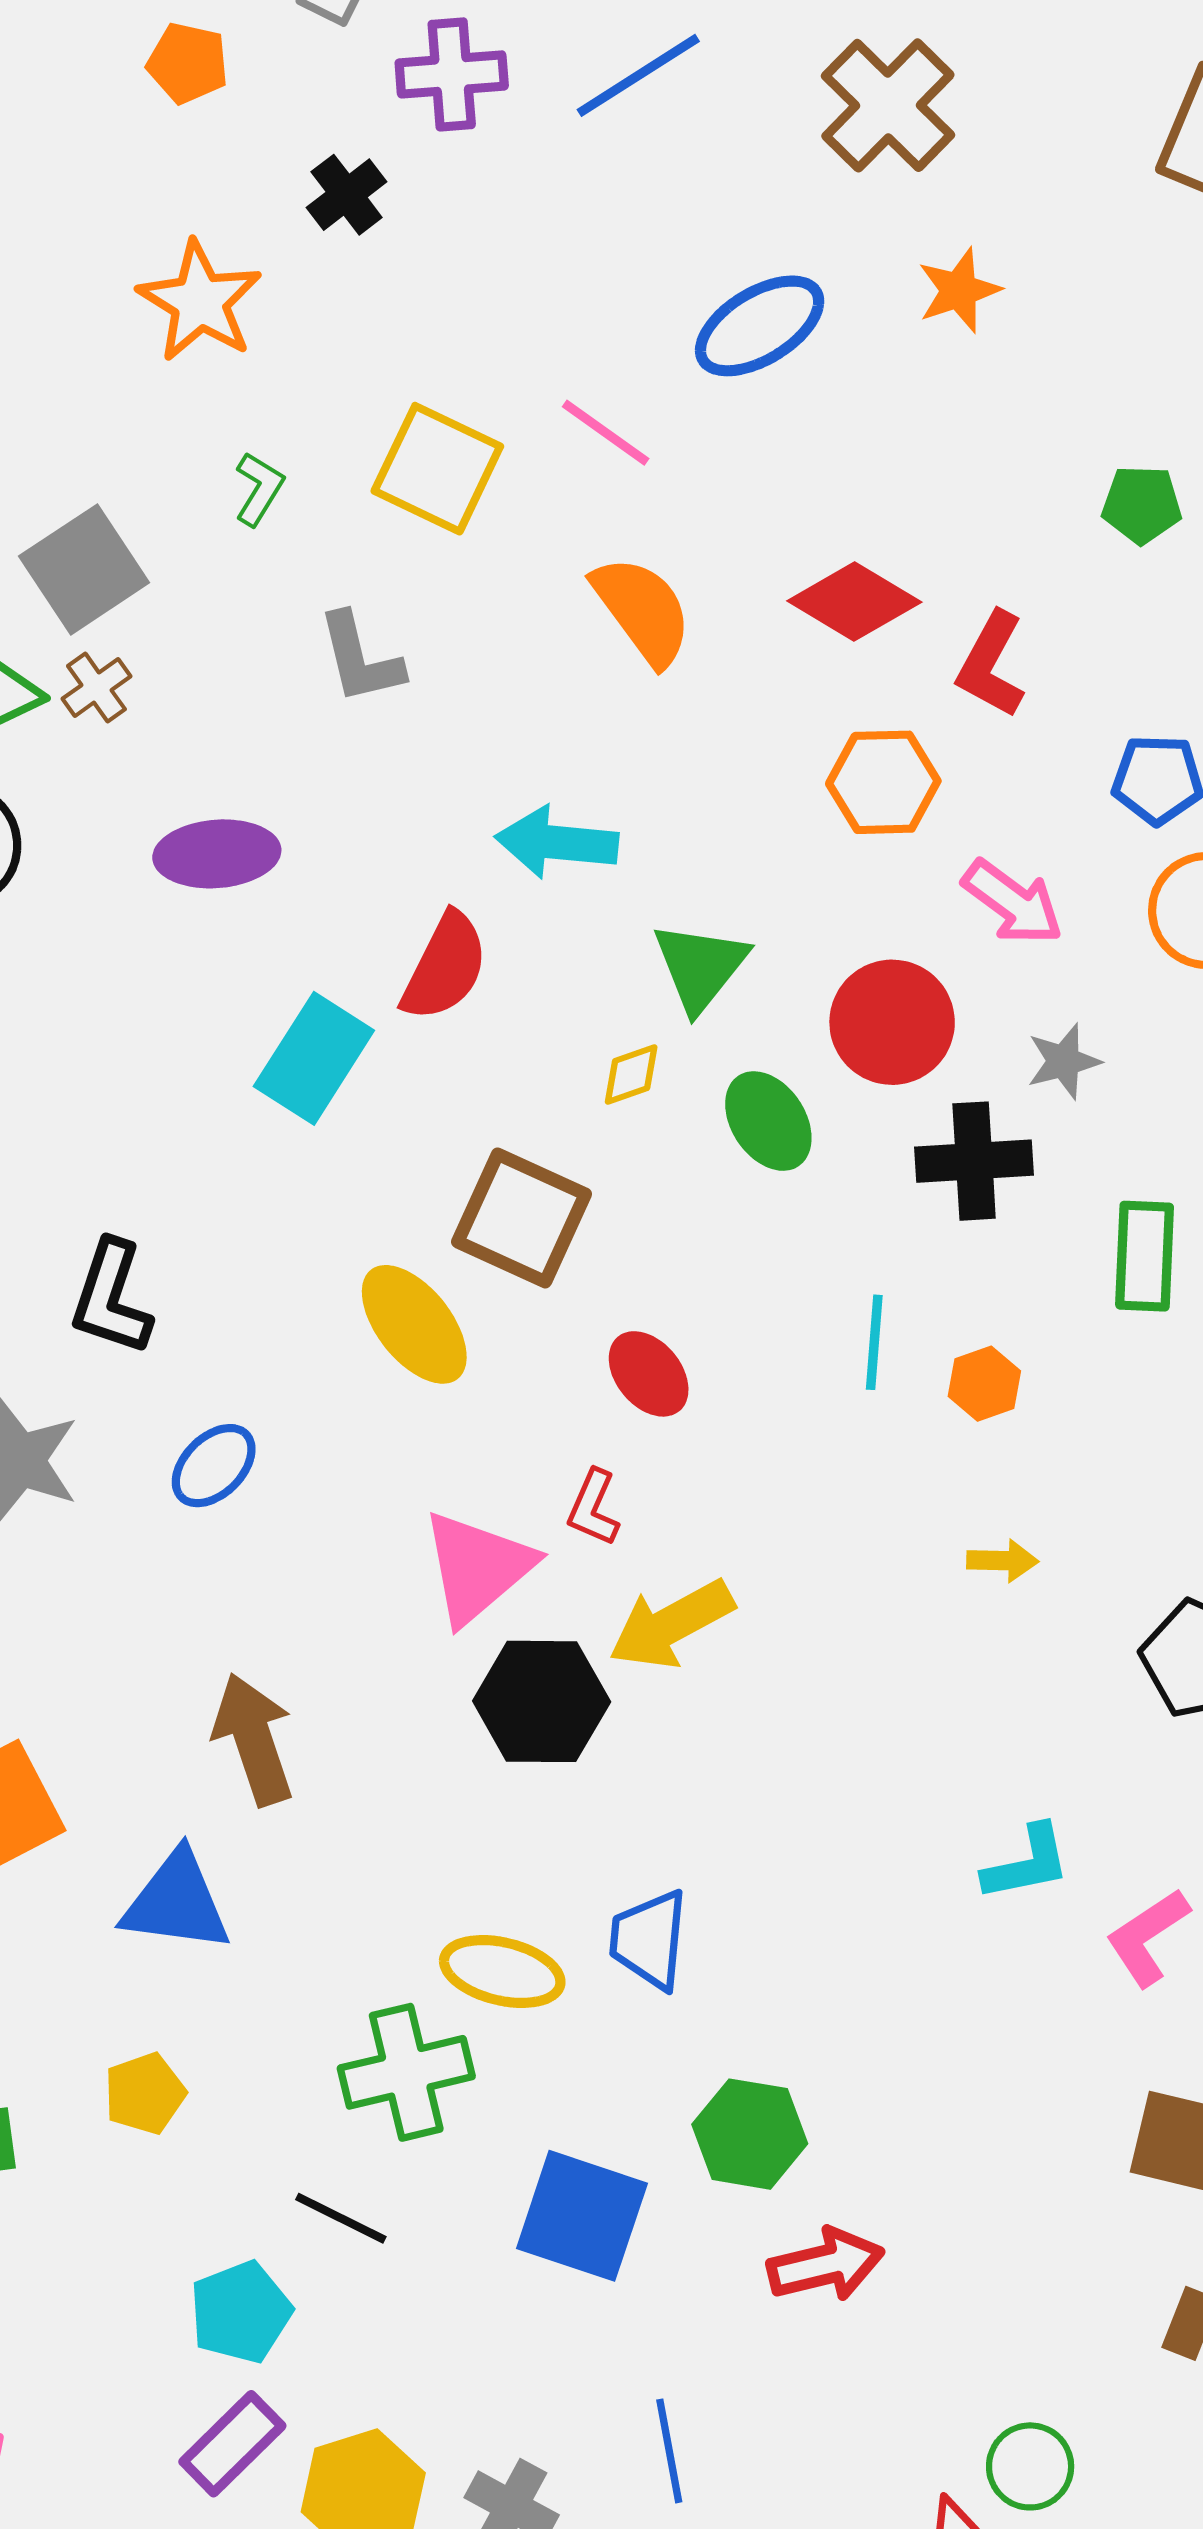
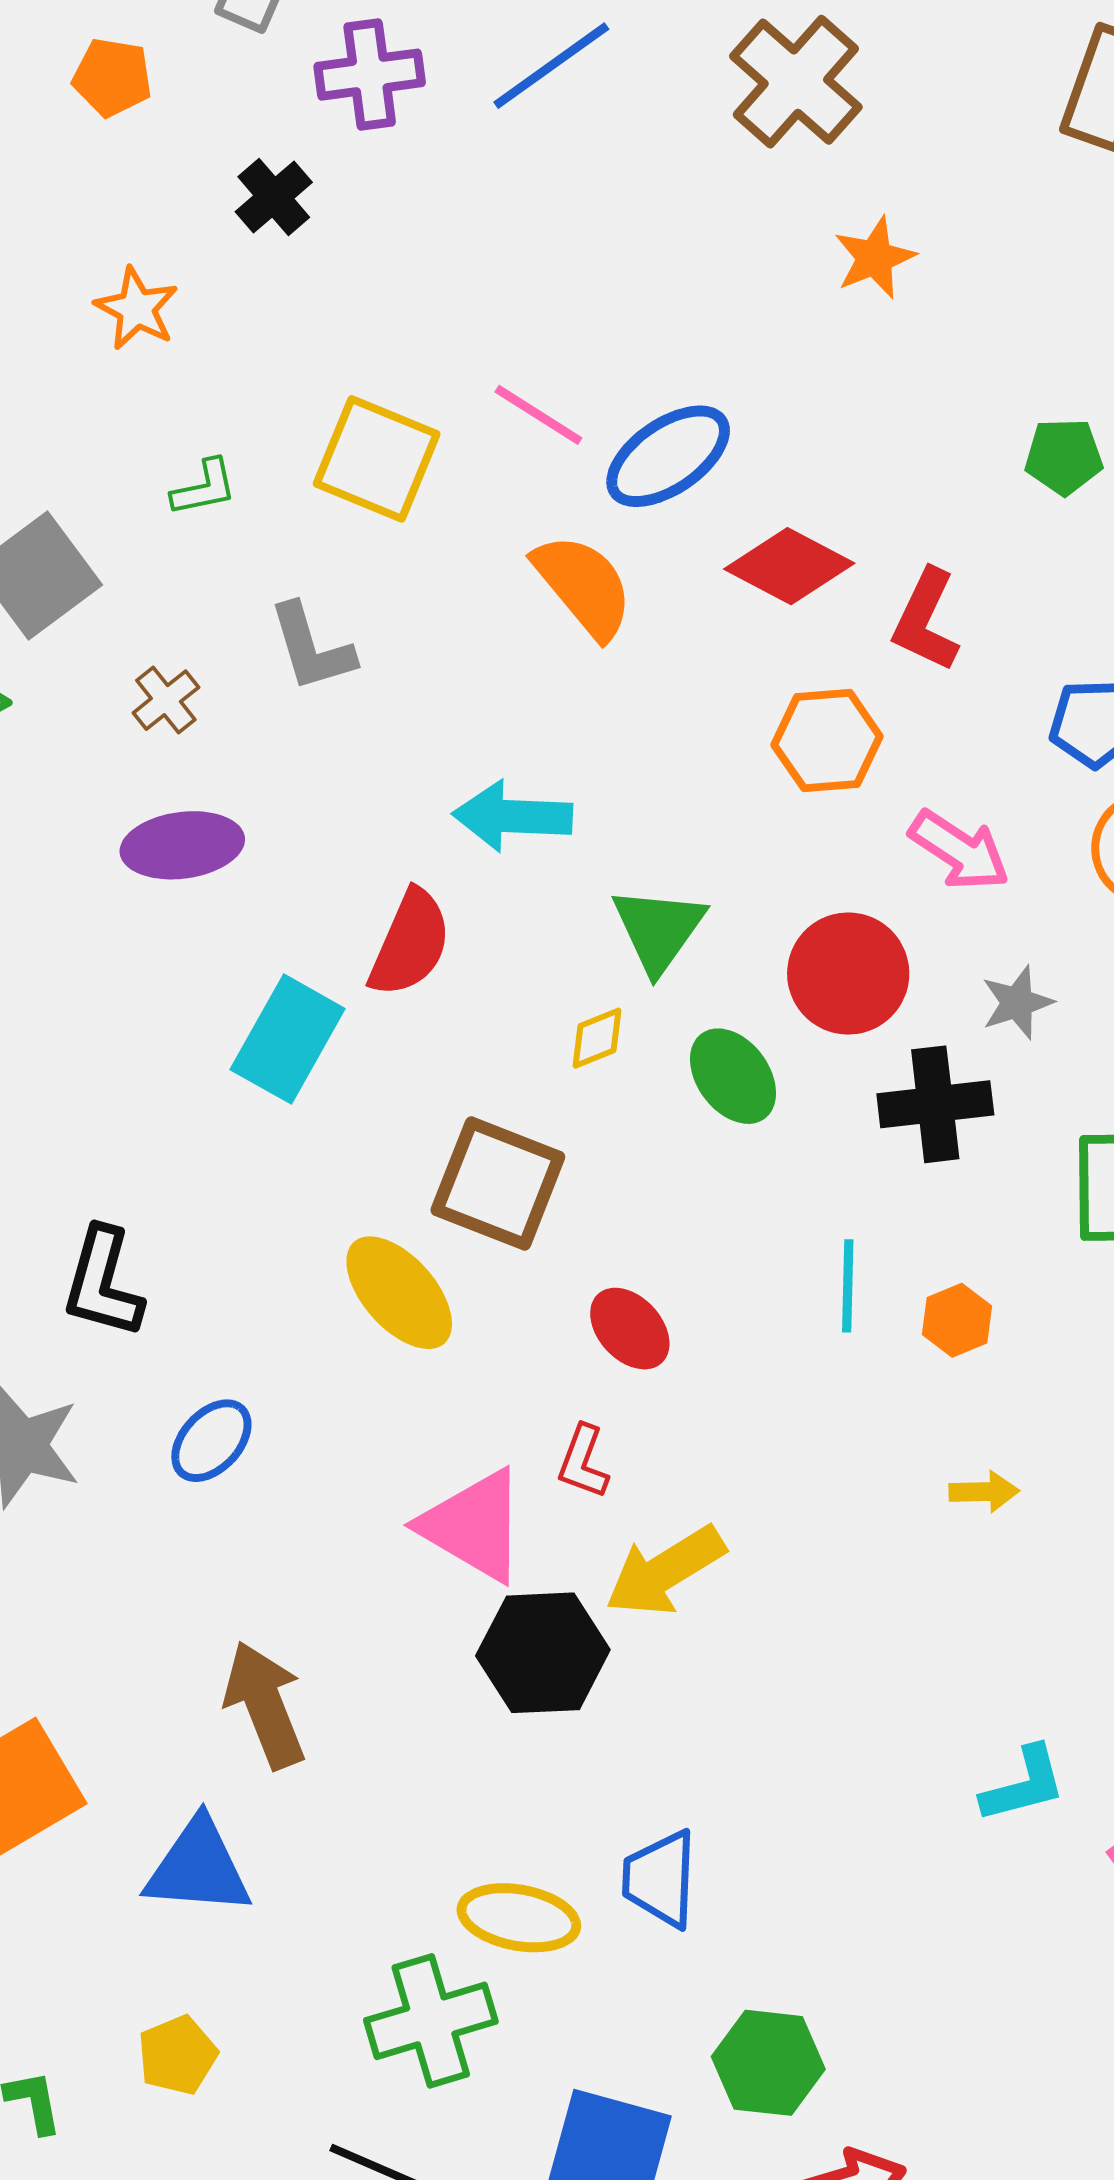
orange star: (200, 301) -> (137, 309), size x0.7
blue ellipse: (760, 326) -> (668, 456), moved
green L-shape: (259, 489) -> (204, 488), turned 50
brown cross: (96, 688) -> (166, 700), moved
pink triangle: (478, 1567) -> (474, 1526), turned -46

